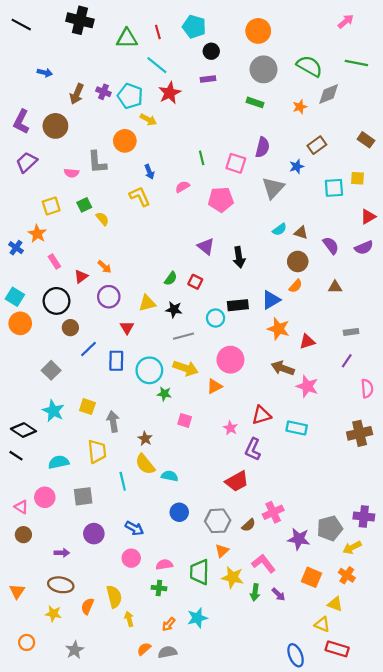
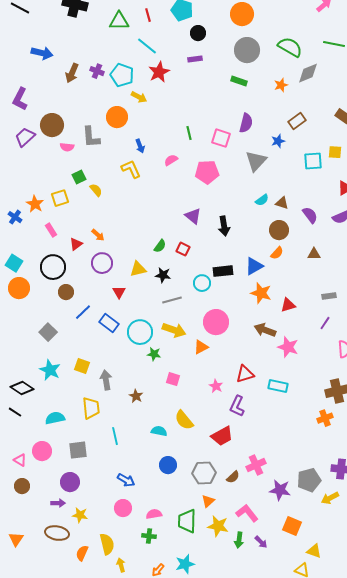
blue arrow: (45, 73) -> (42, 53), size x1.5
brown circle: (55, 126) -> (52, 125), moved
yellow square: (51, 206) -> (60, 198), moved
blue rectangle: (116, 361) -> (109, 323), turned -54
yellow semicircle: (145, 464) -> (184, 420), moved
purple circle: (94, 534) -> (70, 482), moved
orange cross: (347, 575) -> (325, 418), moved, turned 35
yellow star: (53, 614) -> (80, 515), moved

